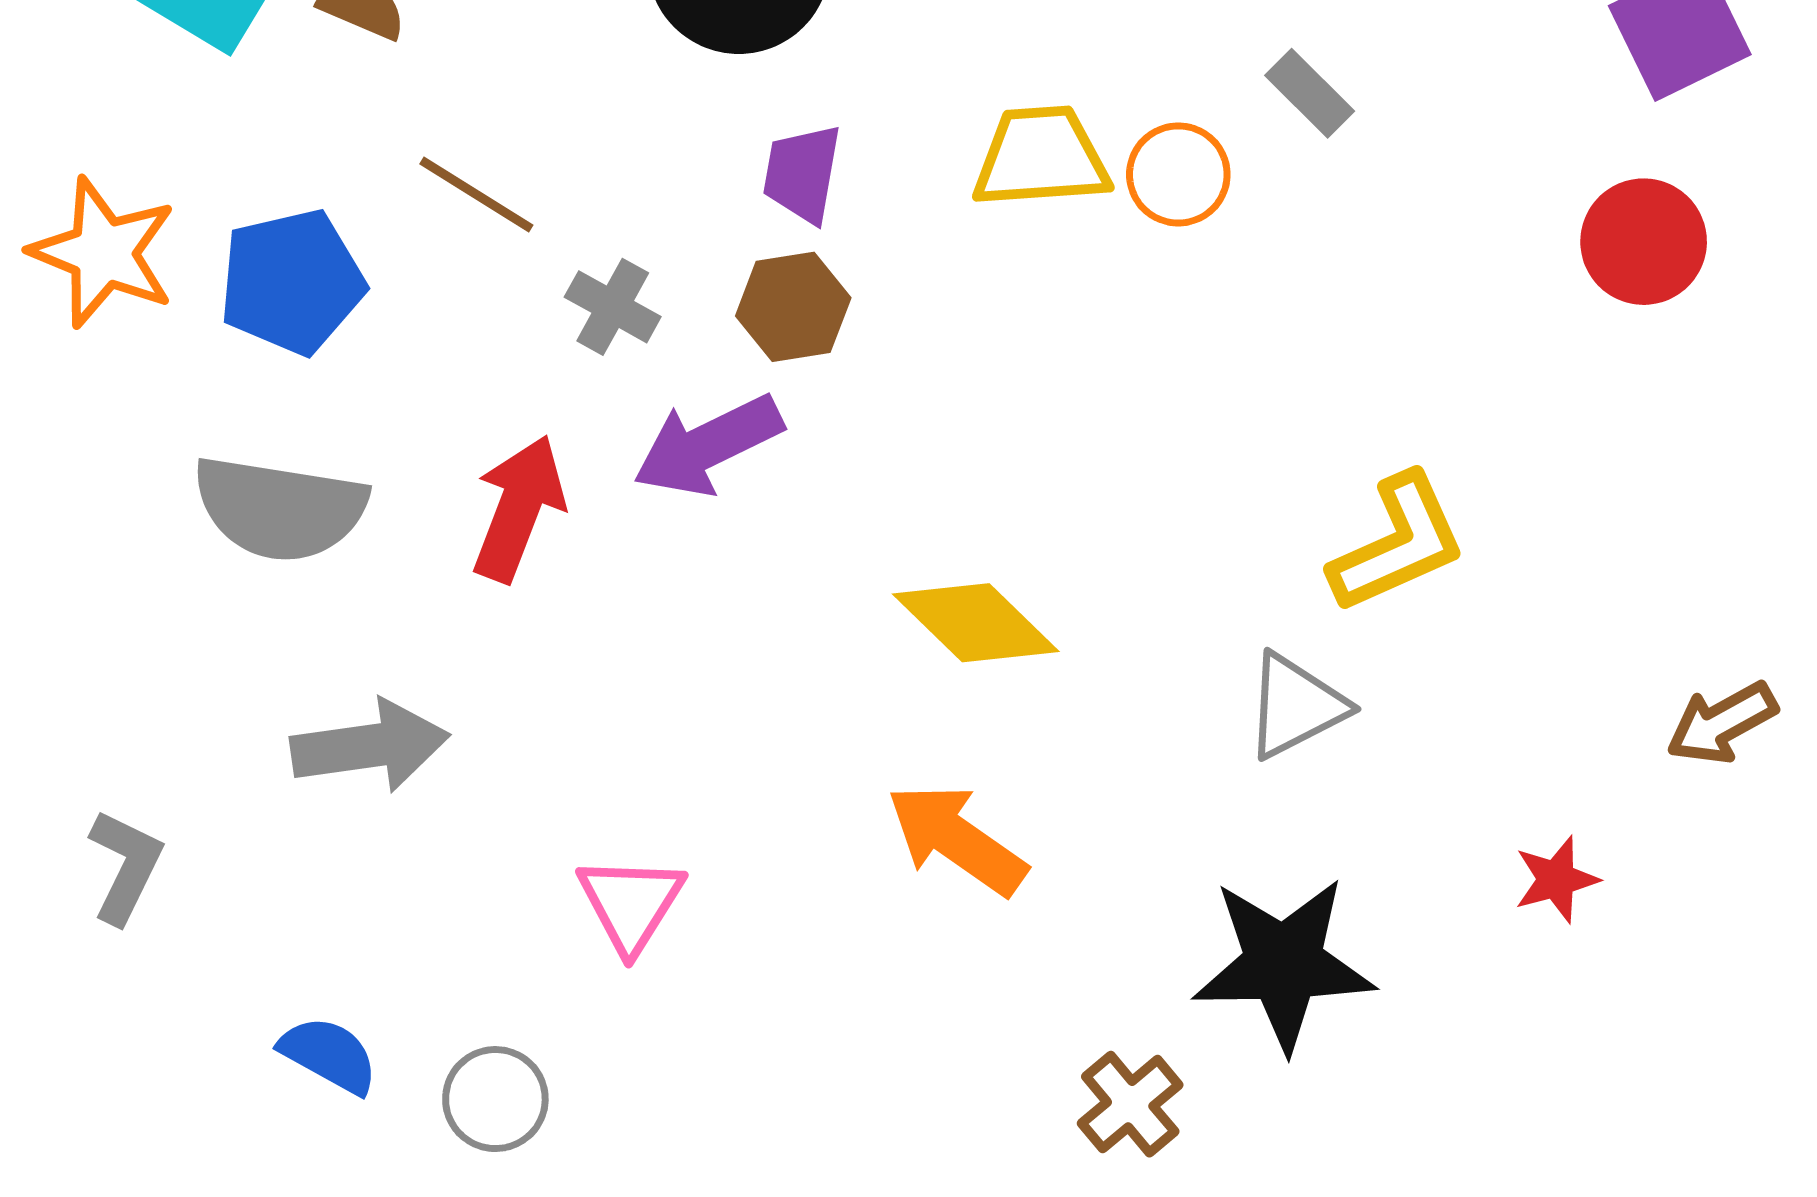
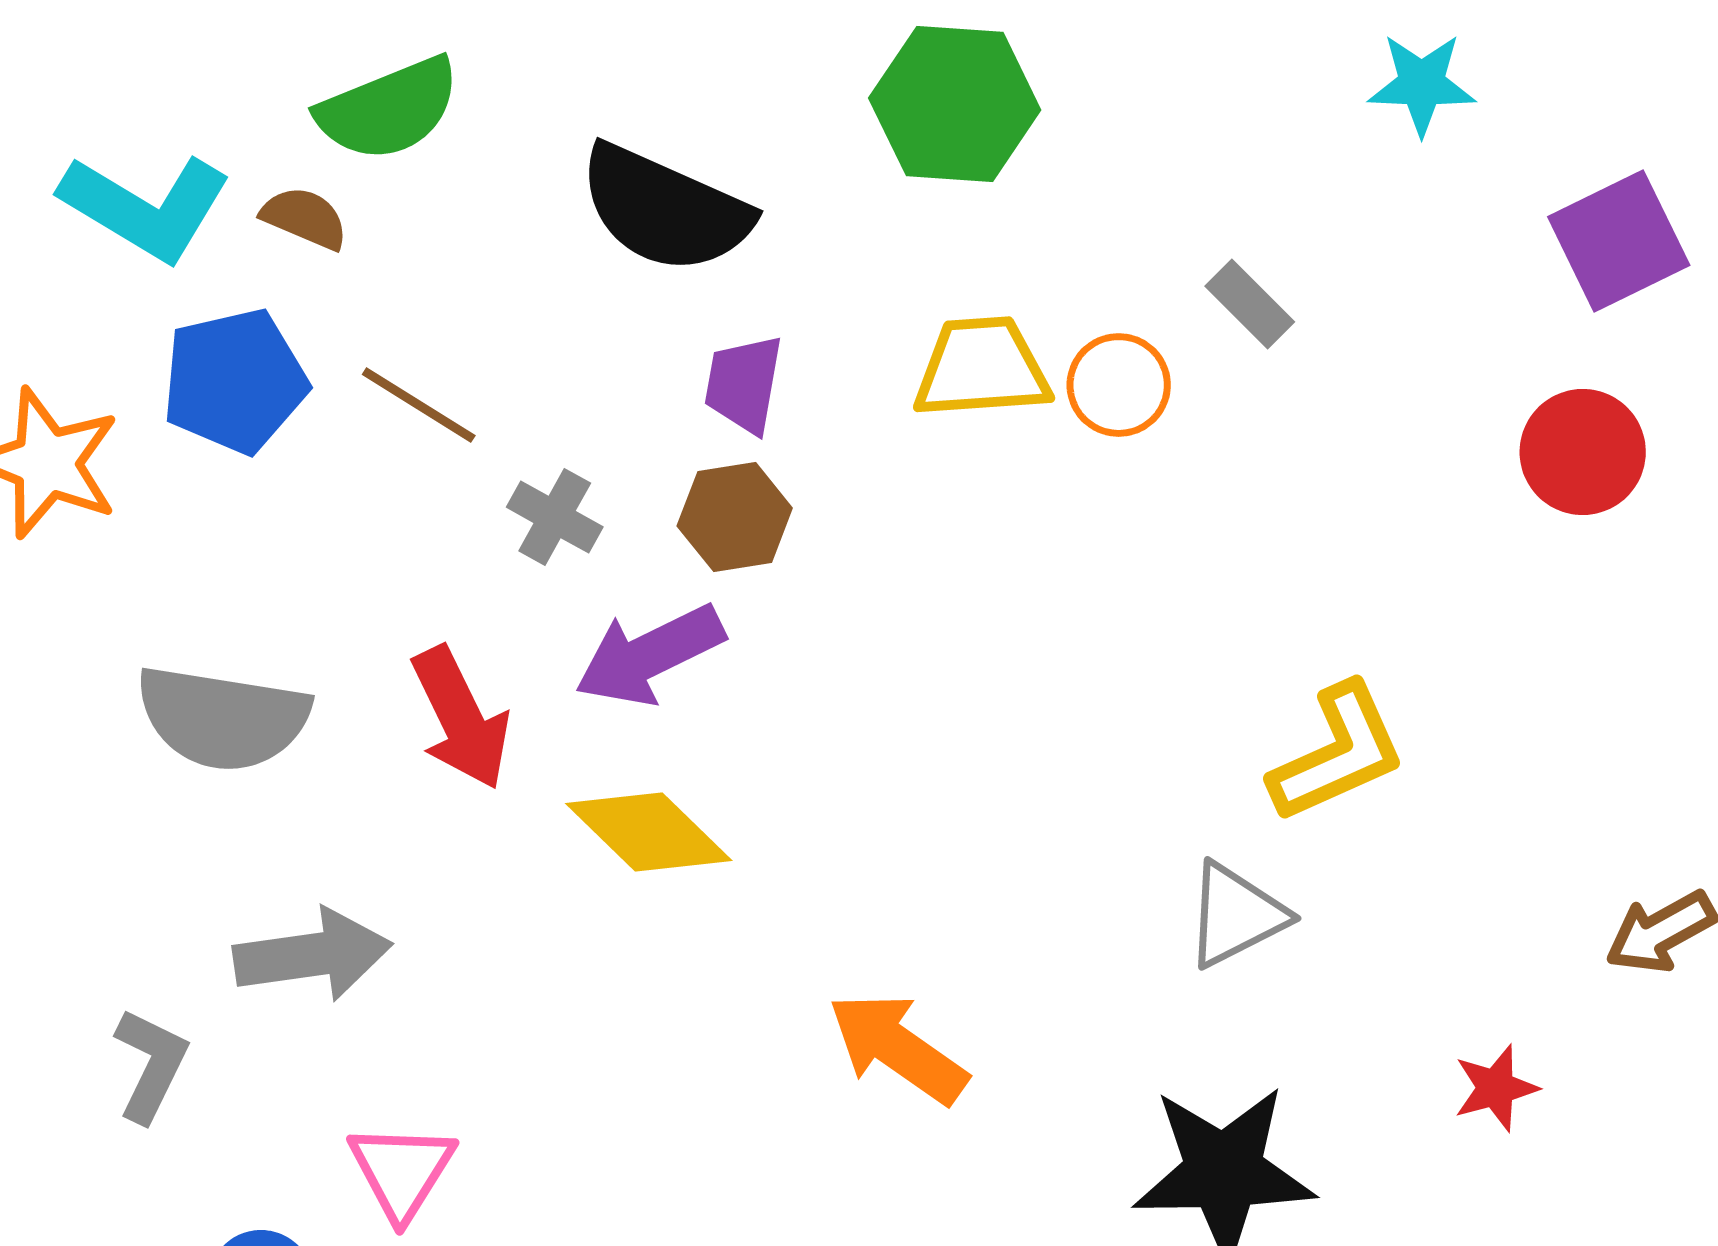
blue pentagon: (292, 282) -> (235, 381), moved
red arrow: (518, 508) -> (461, 718), turned 133
yellow diamond: (976, 623) -> (649, 832), moved
gray L-shape: (125, 866) -> (151, 1065), moved
pink triangle: (631, 904) -> (402, 1171), moved

